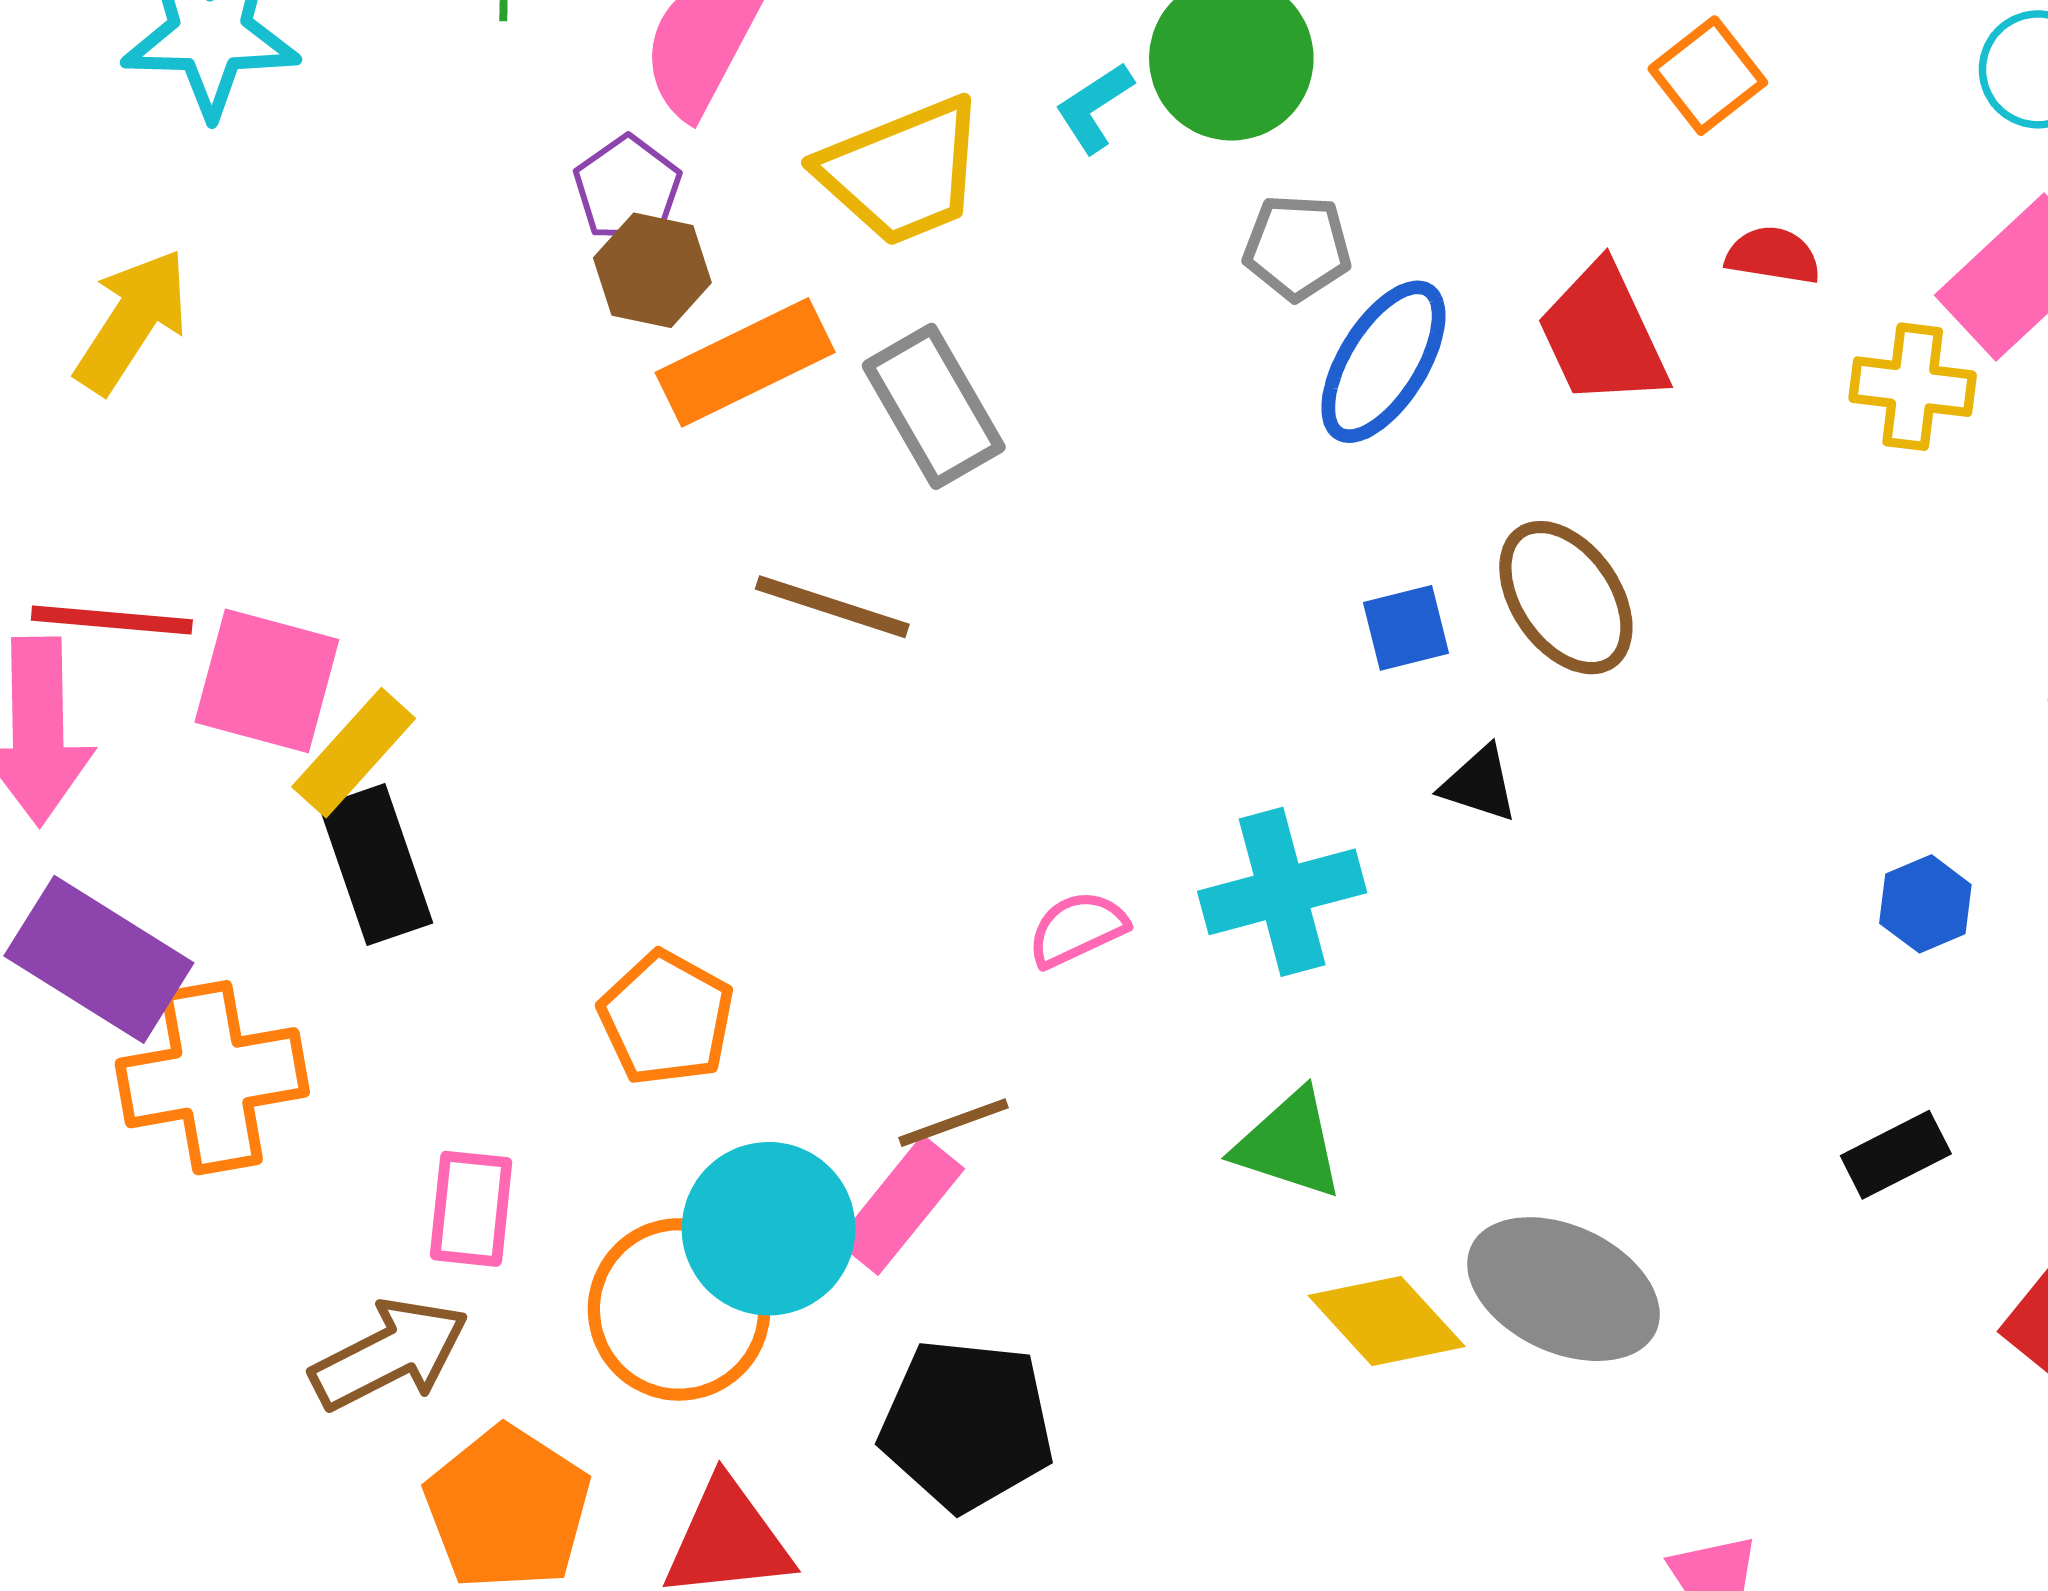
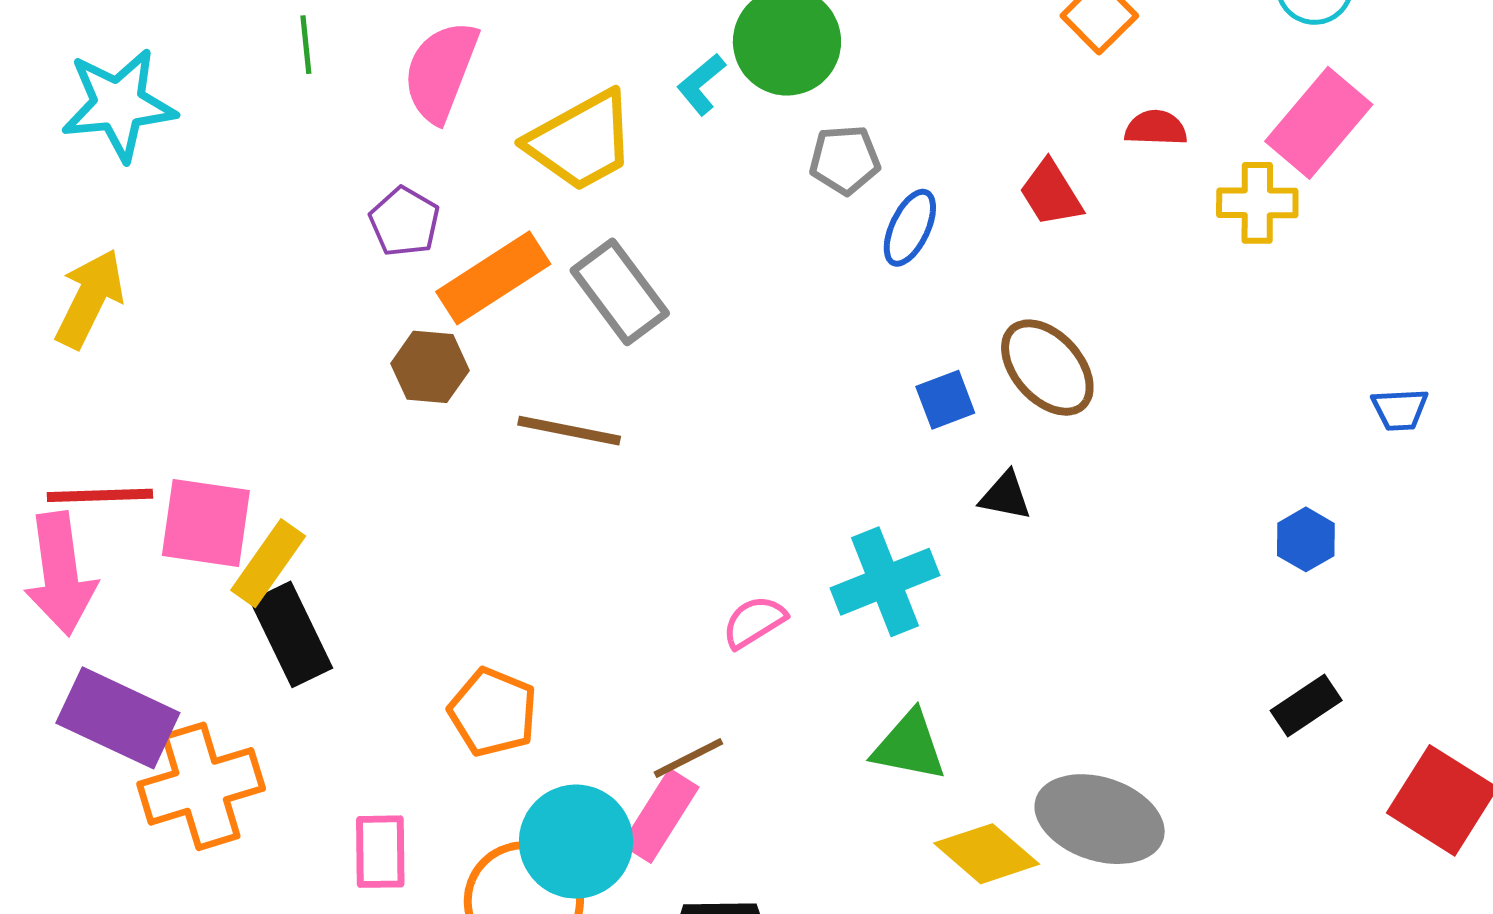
purple pentagon: (628, 189) -> (404, 222), moved
brown hexagon: (652, 270) -> (430, 367), moved
red trapezoid: (1603, 335) -> (1051, 193), size x0.7
blue ellipse: (1383, 362) -> (910, 228), size x0.7

